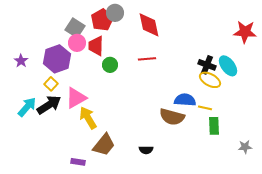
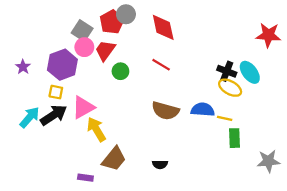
red trapezoid: (96, 46) -> (105, 50), turned 35
red line: (147, 59) -> (161, 65), turned 36
yellow square: (51, 84) -> (56, 92), turned -32
brown semicircle: (172, 117) -> (165, 111), moved
gray star: (245, 147) -> (268, 161), size x1.5

